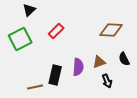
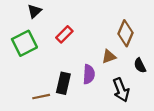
brown diamond: (111, 30) -> (125, 33), turned -70
brown triangle: (99, 62) -> (109, 57), moved
black arrow: (107, 81) -> (121, 90), size x1.5

